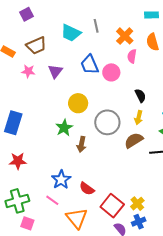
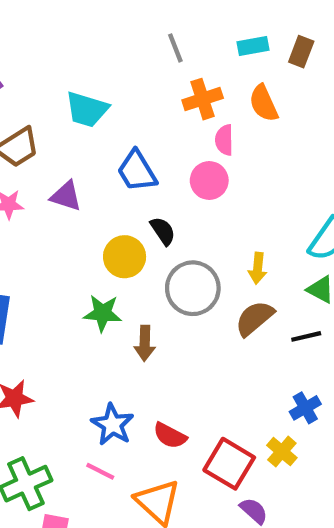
gray line: (96, 26) -> (175, 48), moved
orange cross: (125, 36) -> (203, 99), turned 36
purple triangle: (55, 71) -> (66, 196), turned -42
pink circle: (111, 72) -> (209, 180), moved
black semicircle: (140, 96) -> (163, 231), moved
green star: (64, 128) -> (103, 313), turned -30
blue cross: (139, 222) -> (305, 408), moved

